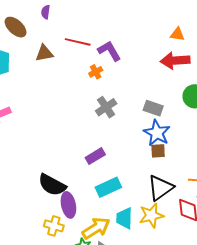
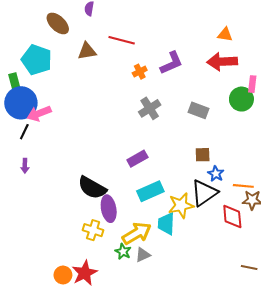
purple L-shape: (109, 51) -> (171, 63), moved, turned 95
blue star: (157, 133) -> (216, 174), moved, size x0.6
yellow star: (151, 215) -> (181, 205), moved

